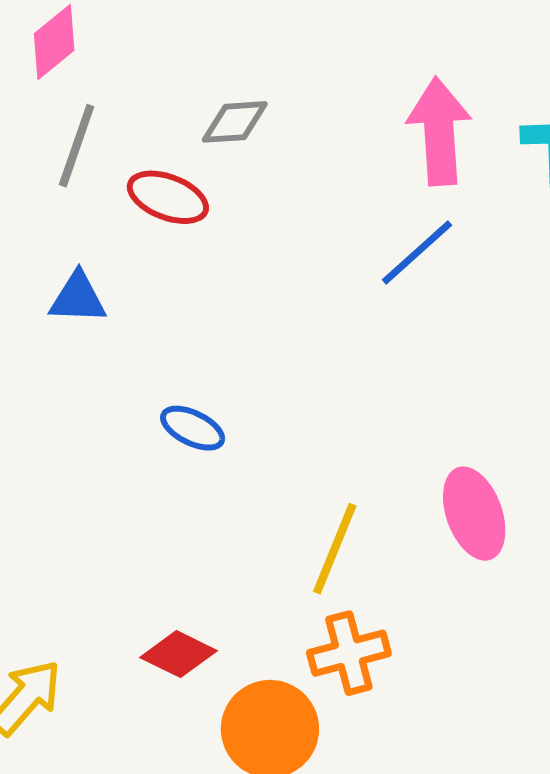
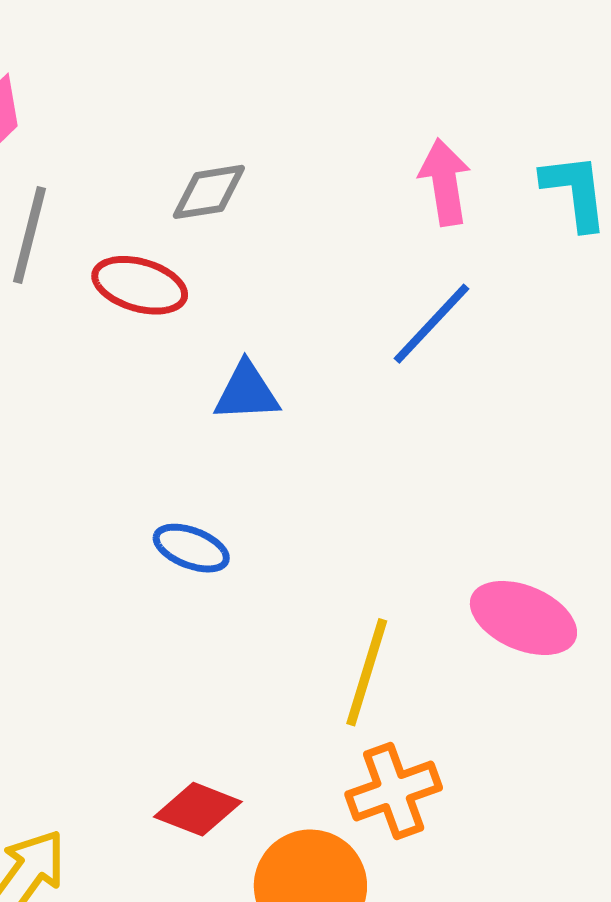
pink arrow: (439, 131) -> (445, 182), size x0.7
blue triangle: (78, 298) -> (247, 392), moved
pink ellipse: (474, 514) -> (523, 618), turned -42

